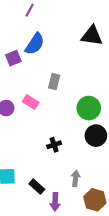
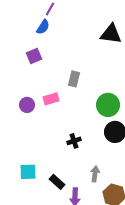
blue semicircle: (35, 44) -> (43, 27), moved, size x0.7
pink rectangle: (31, 102) -> (51, 99), turned -49

